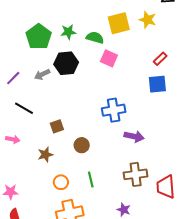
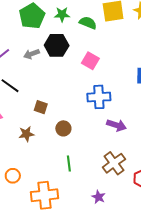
pink square: (109, 58) -> (90, 61), moved
brown square: (57, 126) -> (41, 107), turned 32
brown cross: (136, 174) -> (114, 163), turned -35
orange circle: (61, 182) -> (13, 176), moved

